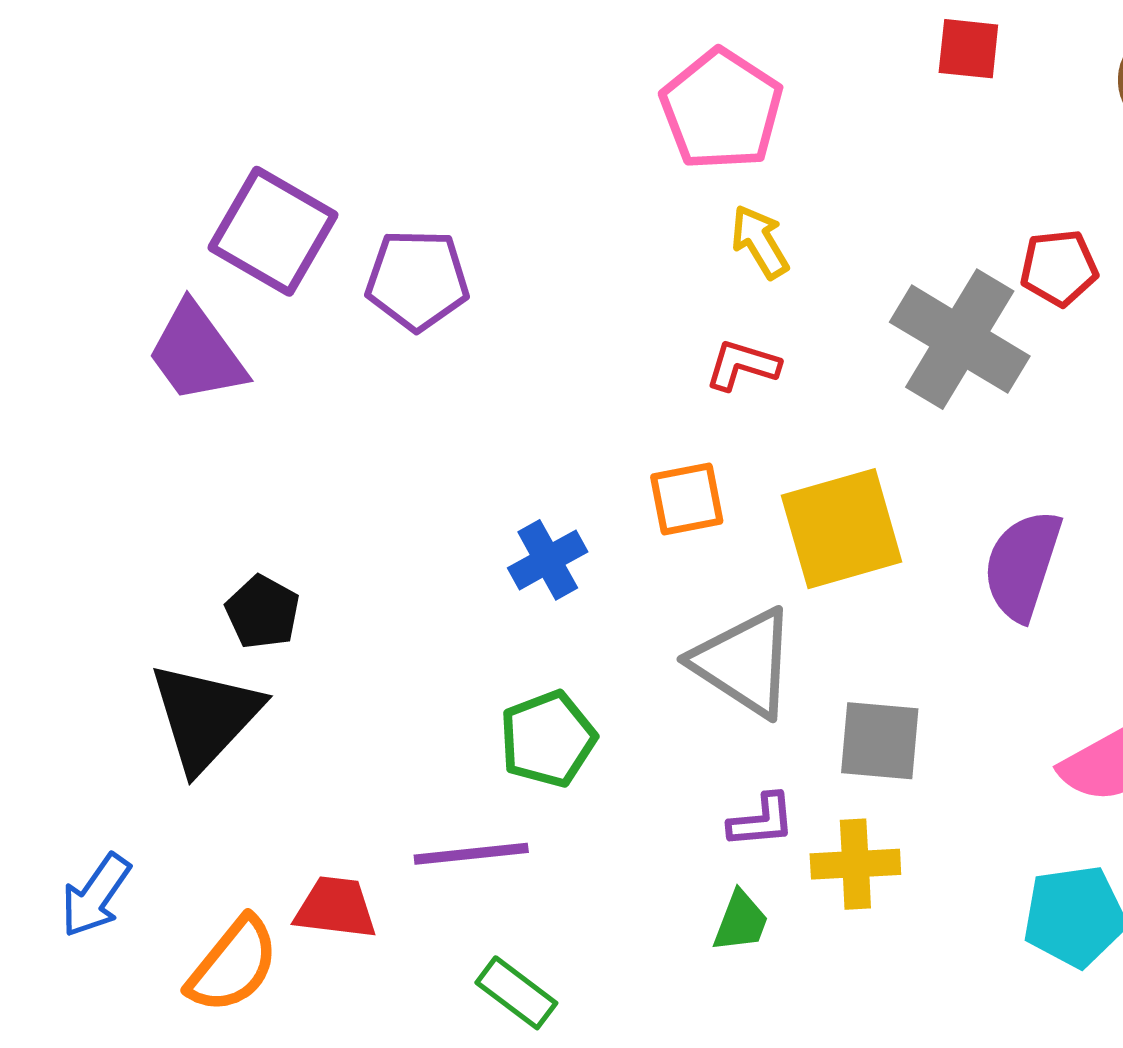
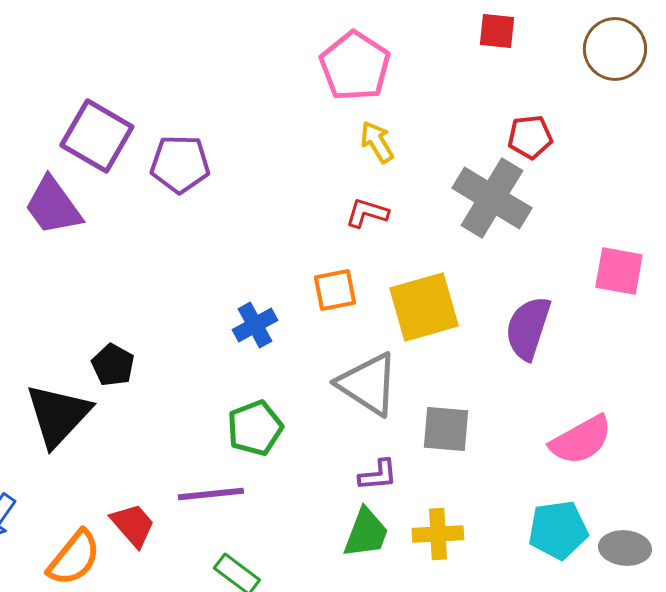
red pentagon: (1059, 268) -> (530, 137), moved
black pentagon: (263, 612) -> (113, 365), moved
yellow cross: (855, 864) -> (438, 534), moved
red trapezoid: (336, 908) -> (133, 525), turned 42
green trapezoid: (741, 922) -> (366, 533), size x1.4

